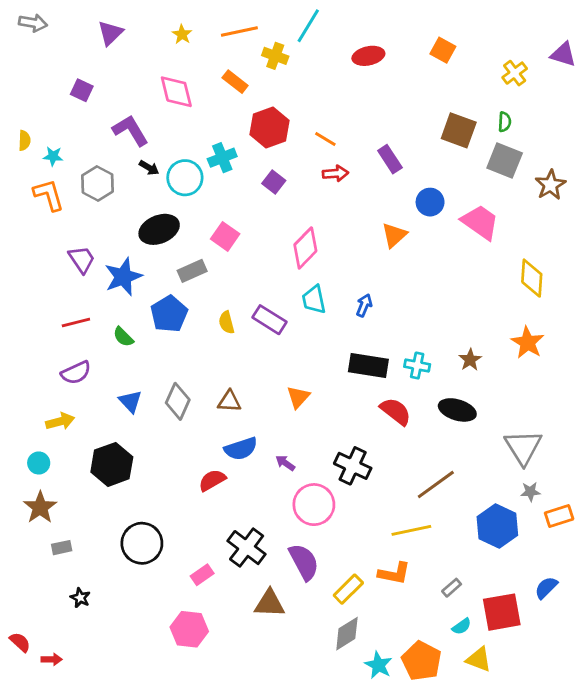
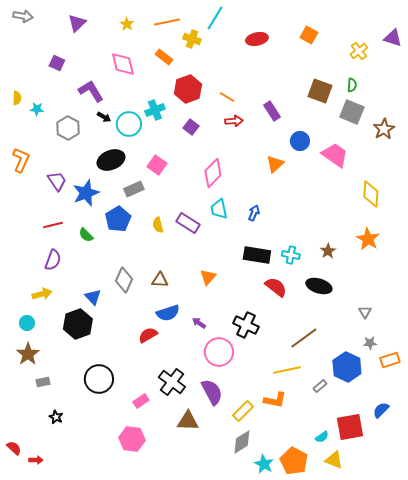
orange L-shape: (49, 195) -> (21, 160), moved, turned 40
purple semicircle: (76, 373) -> (53, 260), turned -45
blue triangle: (130, 401) -> (93, 297), moved
gray triangle: (523, 447) -> (365, 312), size x0.5
gray rectangle: (452, 588) -> (320, 386), moved

